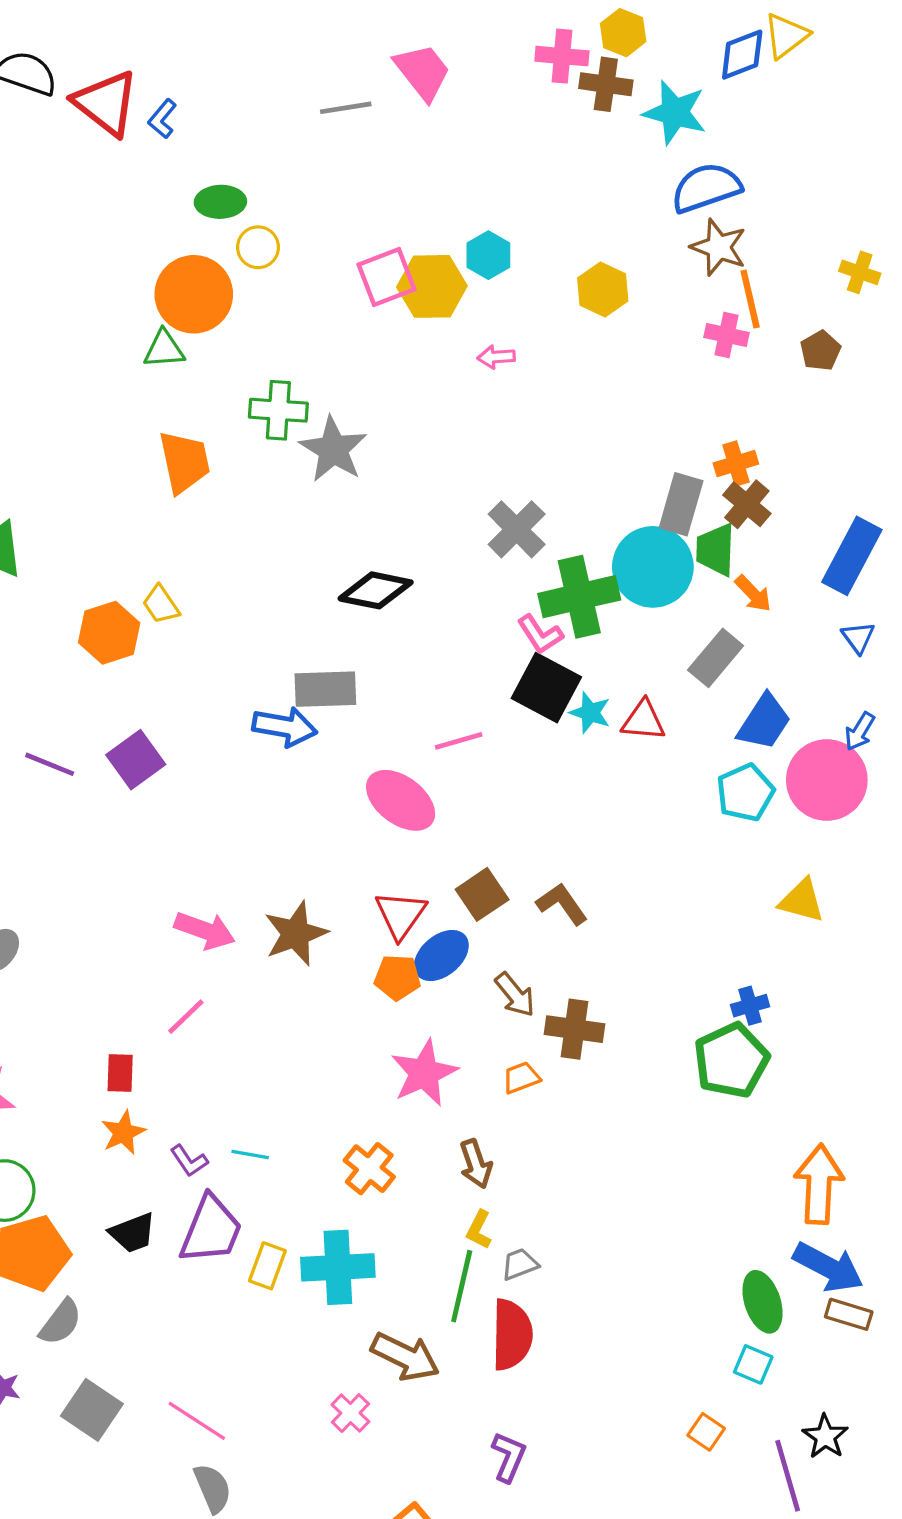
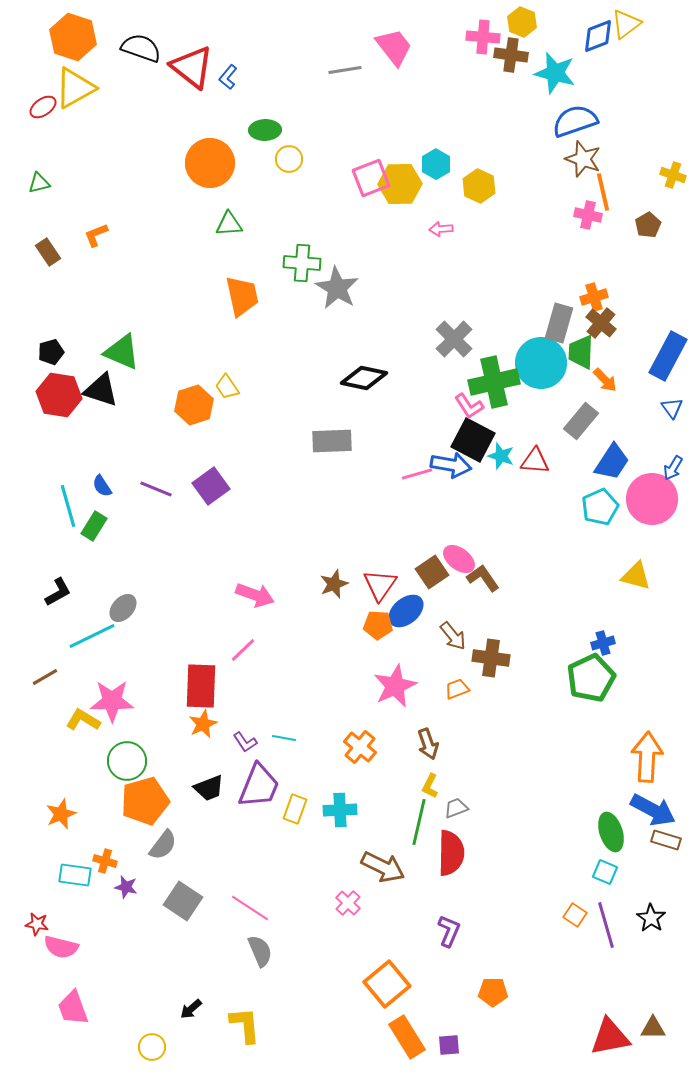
yellow hexagon: (603, 290) -> (479, 186), moved
orange circle: (194, 294) -> (210, 163), moved
blue arrow: (285, 727) -> (451, 465), moved
pink ellipse: (401, 800) -> (459, 559), moved, size x0.7
brown star: (296, 934) -> (334, 584), moved, size x0.7
red rectangle: (120, 1073) -> (201, 686), size x1.8
cyan cross: (338, 1267) -> (340, 810), size x0.7
purple line: (788, 1476) -> (606, 925), moved

